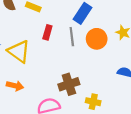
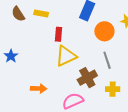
gray line: (72, 37) -> (107, 60), moved
yellow triangle: (19, 51) -> (66, 56), moved, turned -50

